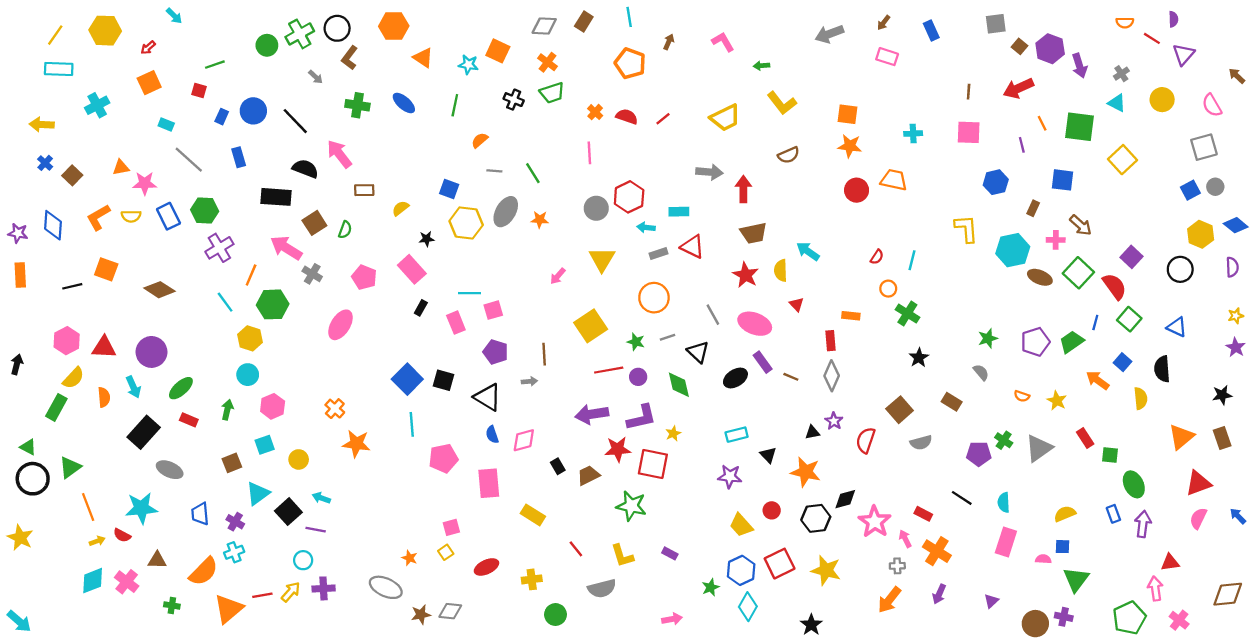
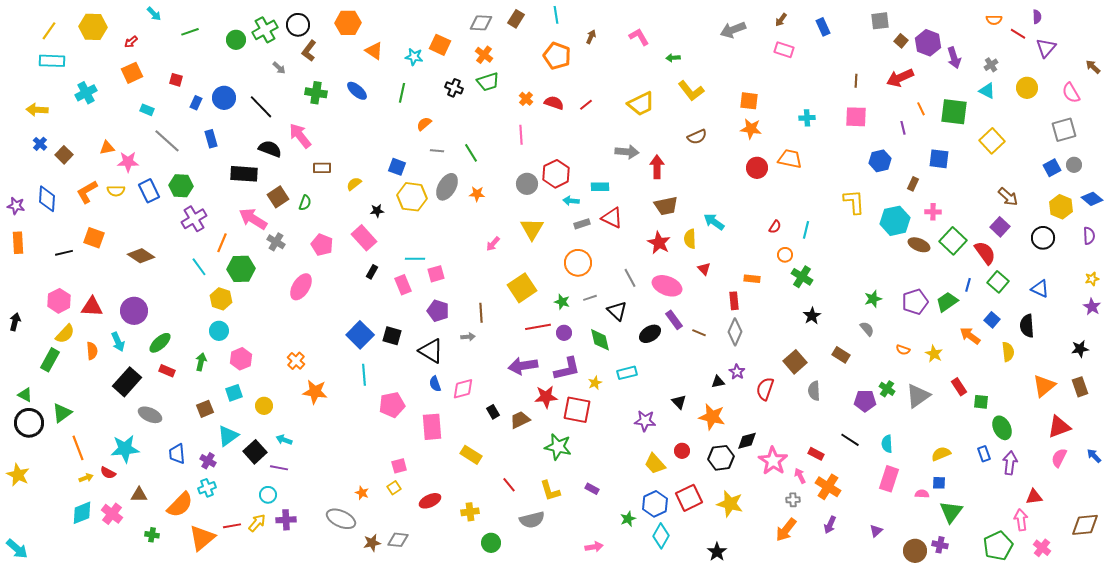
green line: (215, 65) -> (190, 32), moved
brown arrow: (1081, 225) -> (1008, 197), moved
cyan rectangle: (737, 435) -> (627, 373), moved
gray semicircle: (921, 442) -> (814, 391), turned 102

